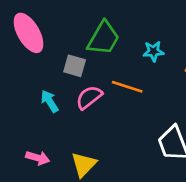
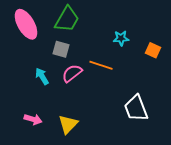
green trapezoid: (103, 38) -> (67, 19), moved

